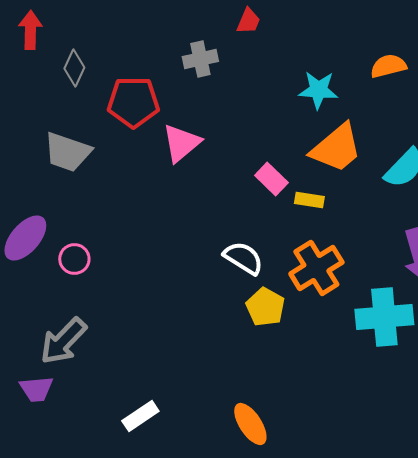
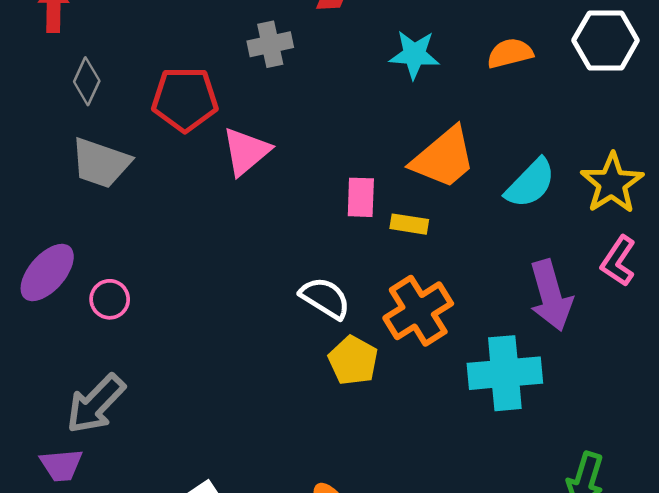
gray diamond: (74, 68) -> (87, 81), moved
cyan star: (318, 90) -> (414, 55), moved
pink rectangle: (271, 179) -> (361, 197), turned 48

